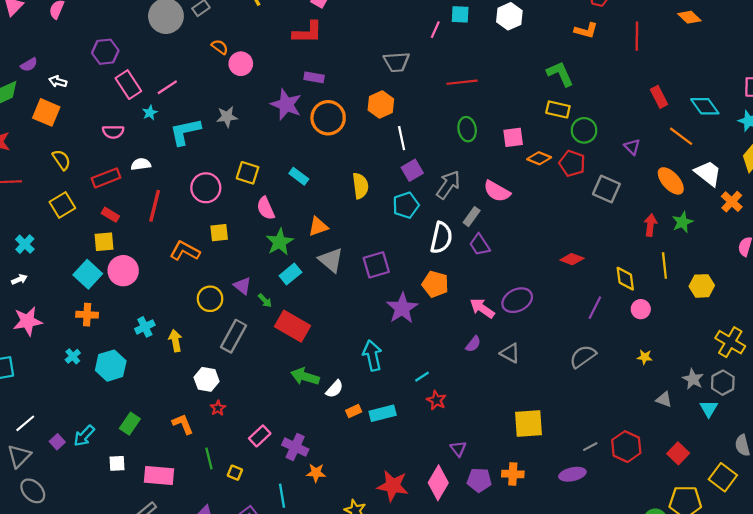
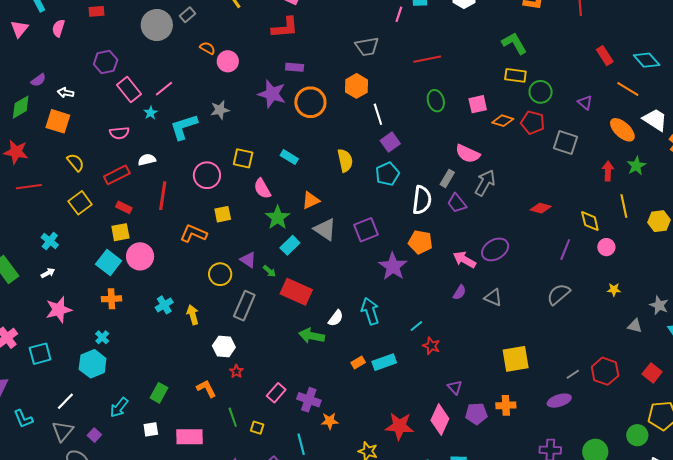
gray arrow: (448, 185) -> (485, 183), moved
cyan hexagon: (111, 366) -> (93, 364), moved
white semicircle: (335, 389) -> (336, 318), moved
purple square: (57, 442) -> (94, 435), moved

